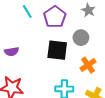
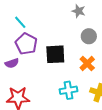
purple pentagon: (55, 17) -> (26, 44), moved
gray circle: (81, 38) -> (89, 36), moved

